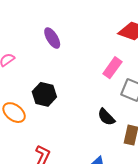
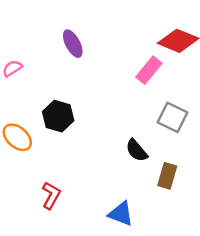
pink rectangle: (112, 68) -> (149, 70), moved

